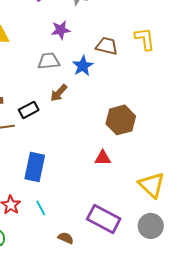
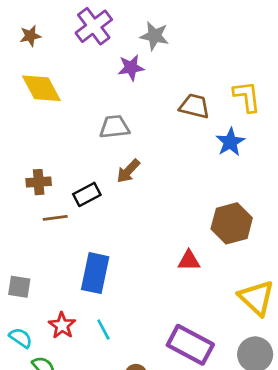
purple star: (61, 30) -> (131, 68), moved
blue star: (83, 66) -> (230, 142), moved
brown hexagon: (121, 120) -> (232, 223), moved

